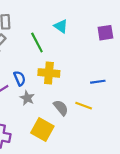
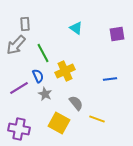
green line: (37, 43) -> (43, 53), moved
yellow cross: (49, 73) -> (65, 71), turned -30
yellow line: (84, 106) -> (97, 119), moved

